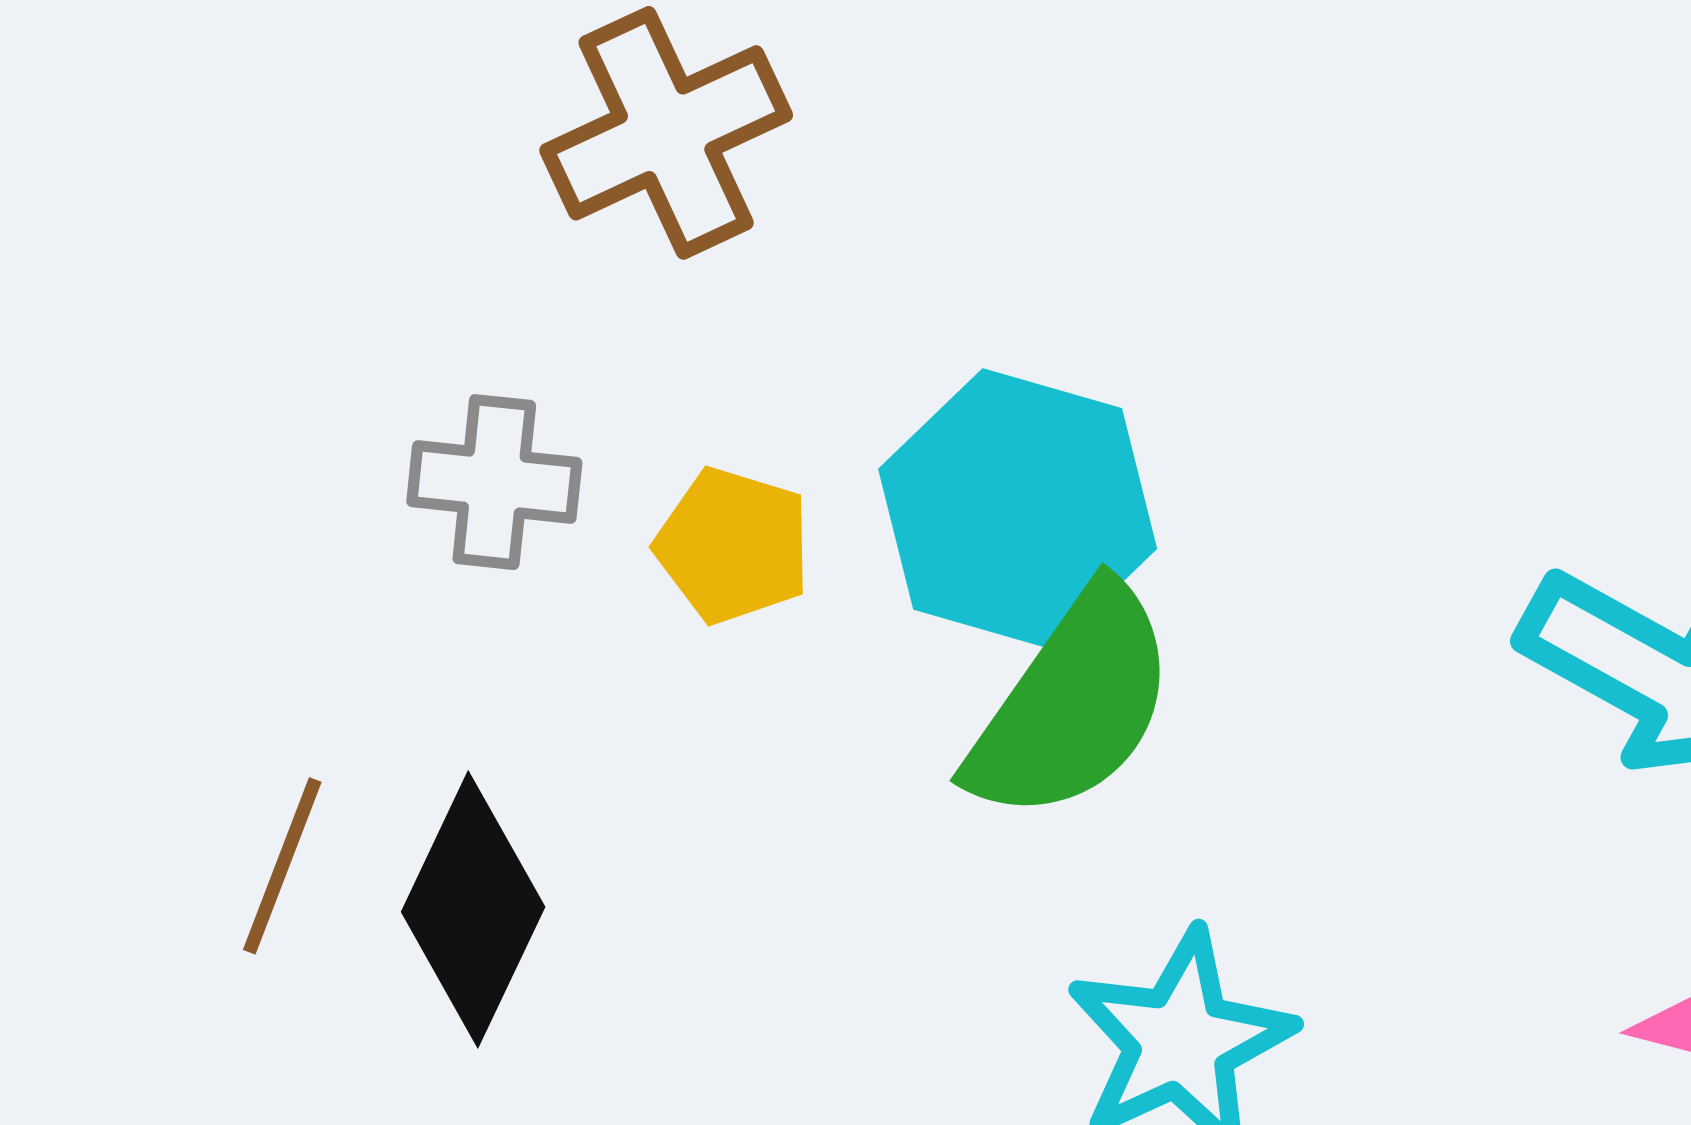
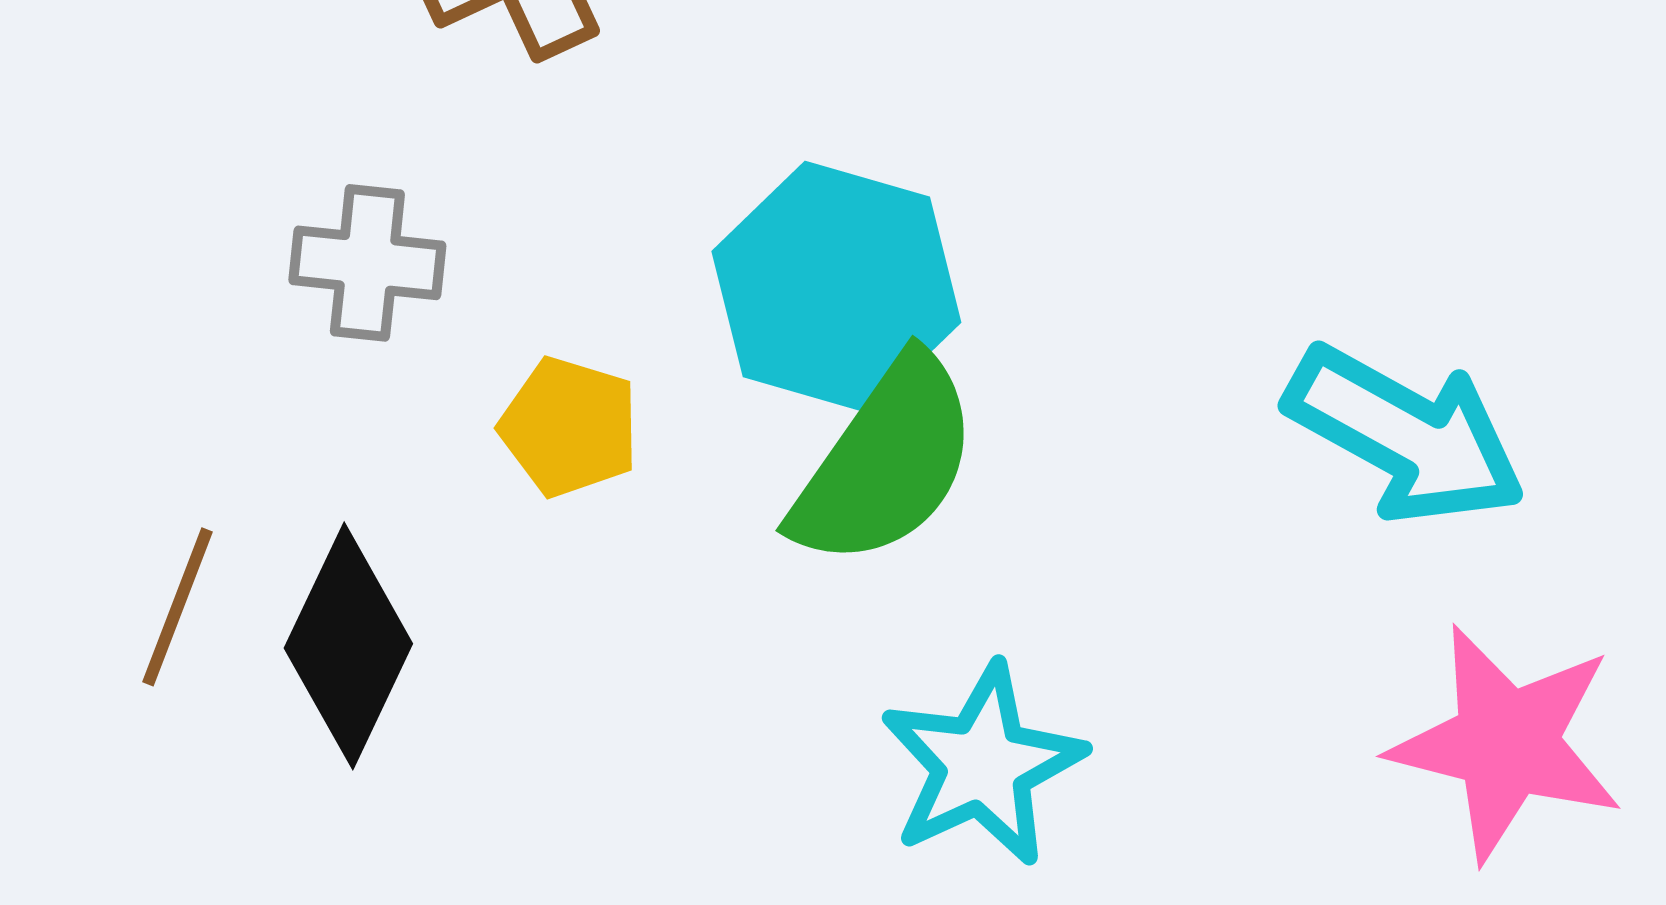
yellow pentagon: (733, 546) -> (569, 427), moved

